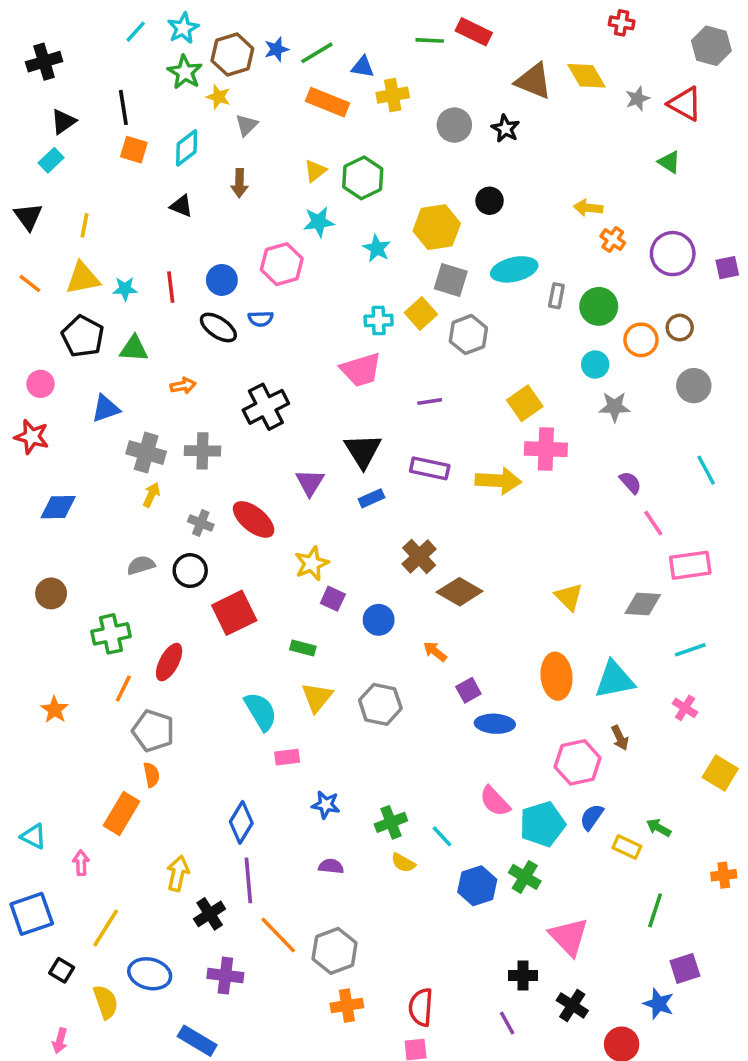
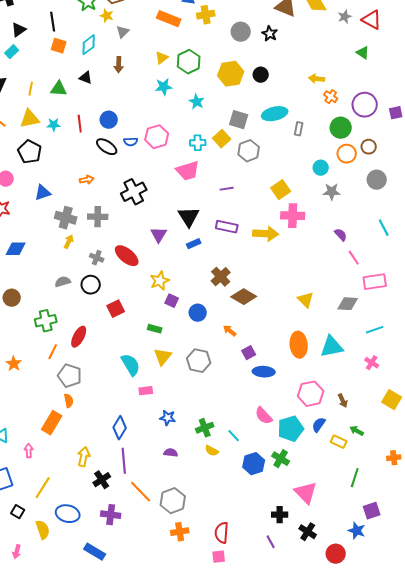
yellow hexagon: (437, 227) -> (231, 74), moved
pink hexagon: (282, 264) -> (157, 137), moved
green circle: (599, 306) -> (341, 128), moved
green triangle: (134, 349) -> (59, 89), moved
red square: (234, 613) -> (116, 309), size x0.7
brown arrow: (620, 738) -> (343, 401), moved

